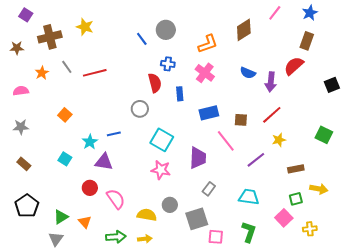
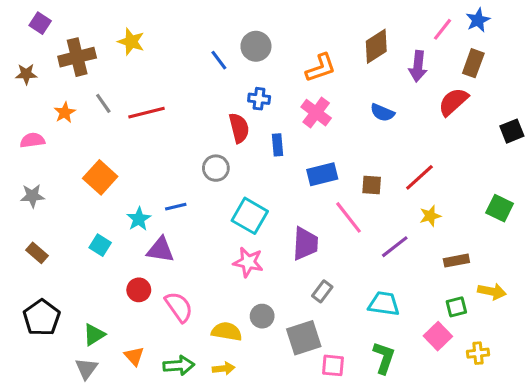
pink line: (275, 13) -> (443, 29), moved
purple arrow: (271, 82) -> (418, 66), moved
orange square: (65, 115) -> (100, 177), size x1.5
orange triangle: (85, 222) -> (134, 356), moved

